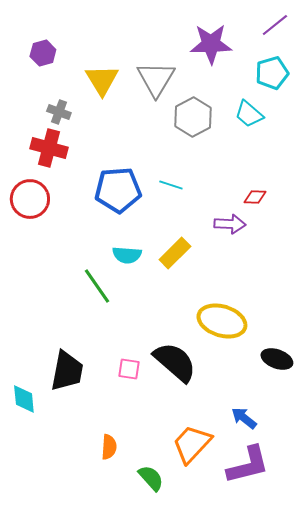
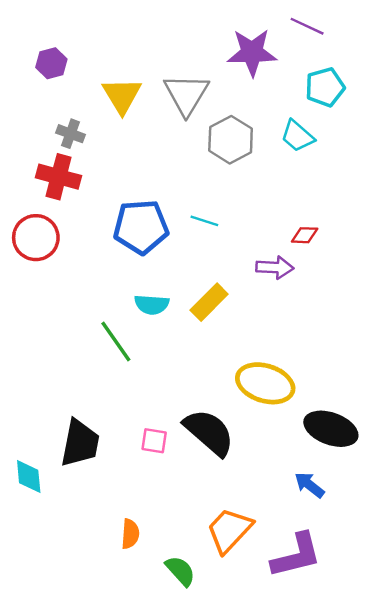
purple line: (275, 25) -> (307, 26), moved, turned 64
black ellipse: (277, 359) -> (331, 429), size x1.4
blue arrow: (244, 418) -> (309, 485), moved

